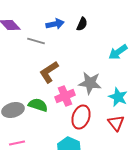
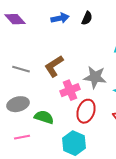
gray line: (36, 41) -> (21, 69), moved
green semicircle: (38, 105) -> (44, 117), moved

